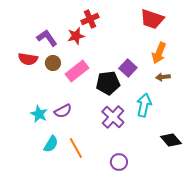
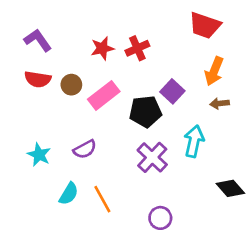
red cross: (90, 19) -> (137, 48), moved
purple L-shape: (47, 38) -> (38, 40), moved
cyan star: (39, 114) -> (39, 155), moved

